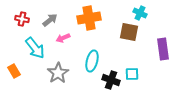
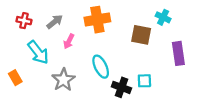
cyan cross: (140, 13) -> (163, 17), moved
pink arrow: (63, 38) -> (69, 41), turned -40
cyan ellipse: (92, 61) -> (101, 67), turned -40

